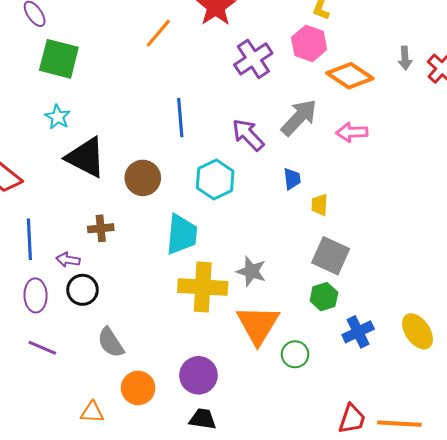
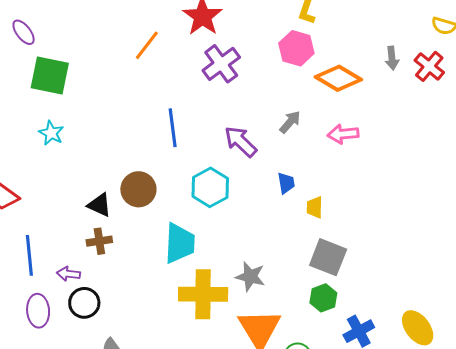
purple cross: (253, 59) -> (221, 64), moved
gray arrow: (299, 118) -> (290, 122), size x0.6
black triangle: (86, 157) -> (99, 205), moved, size x0.6

